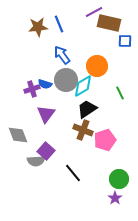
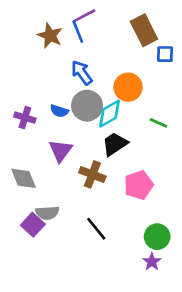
purple line: (94, 12) -> (84, 16), moved
brown rectangle: (109, 23) -> (144, 30), turned 50
brown star: (38, 27) -> (50, 36), turned 30
purple cross: (32, 89) -> (25, 118), moved, turned 35
green line: (120, 93) -> (158, 123), turned -40
brown cross: (83, 130) -> (92, 174), moved
purple square: (46, 151) -> (33, 225), moved

